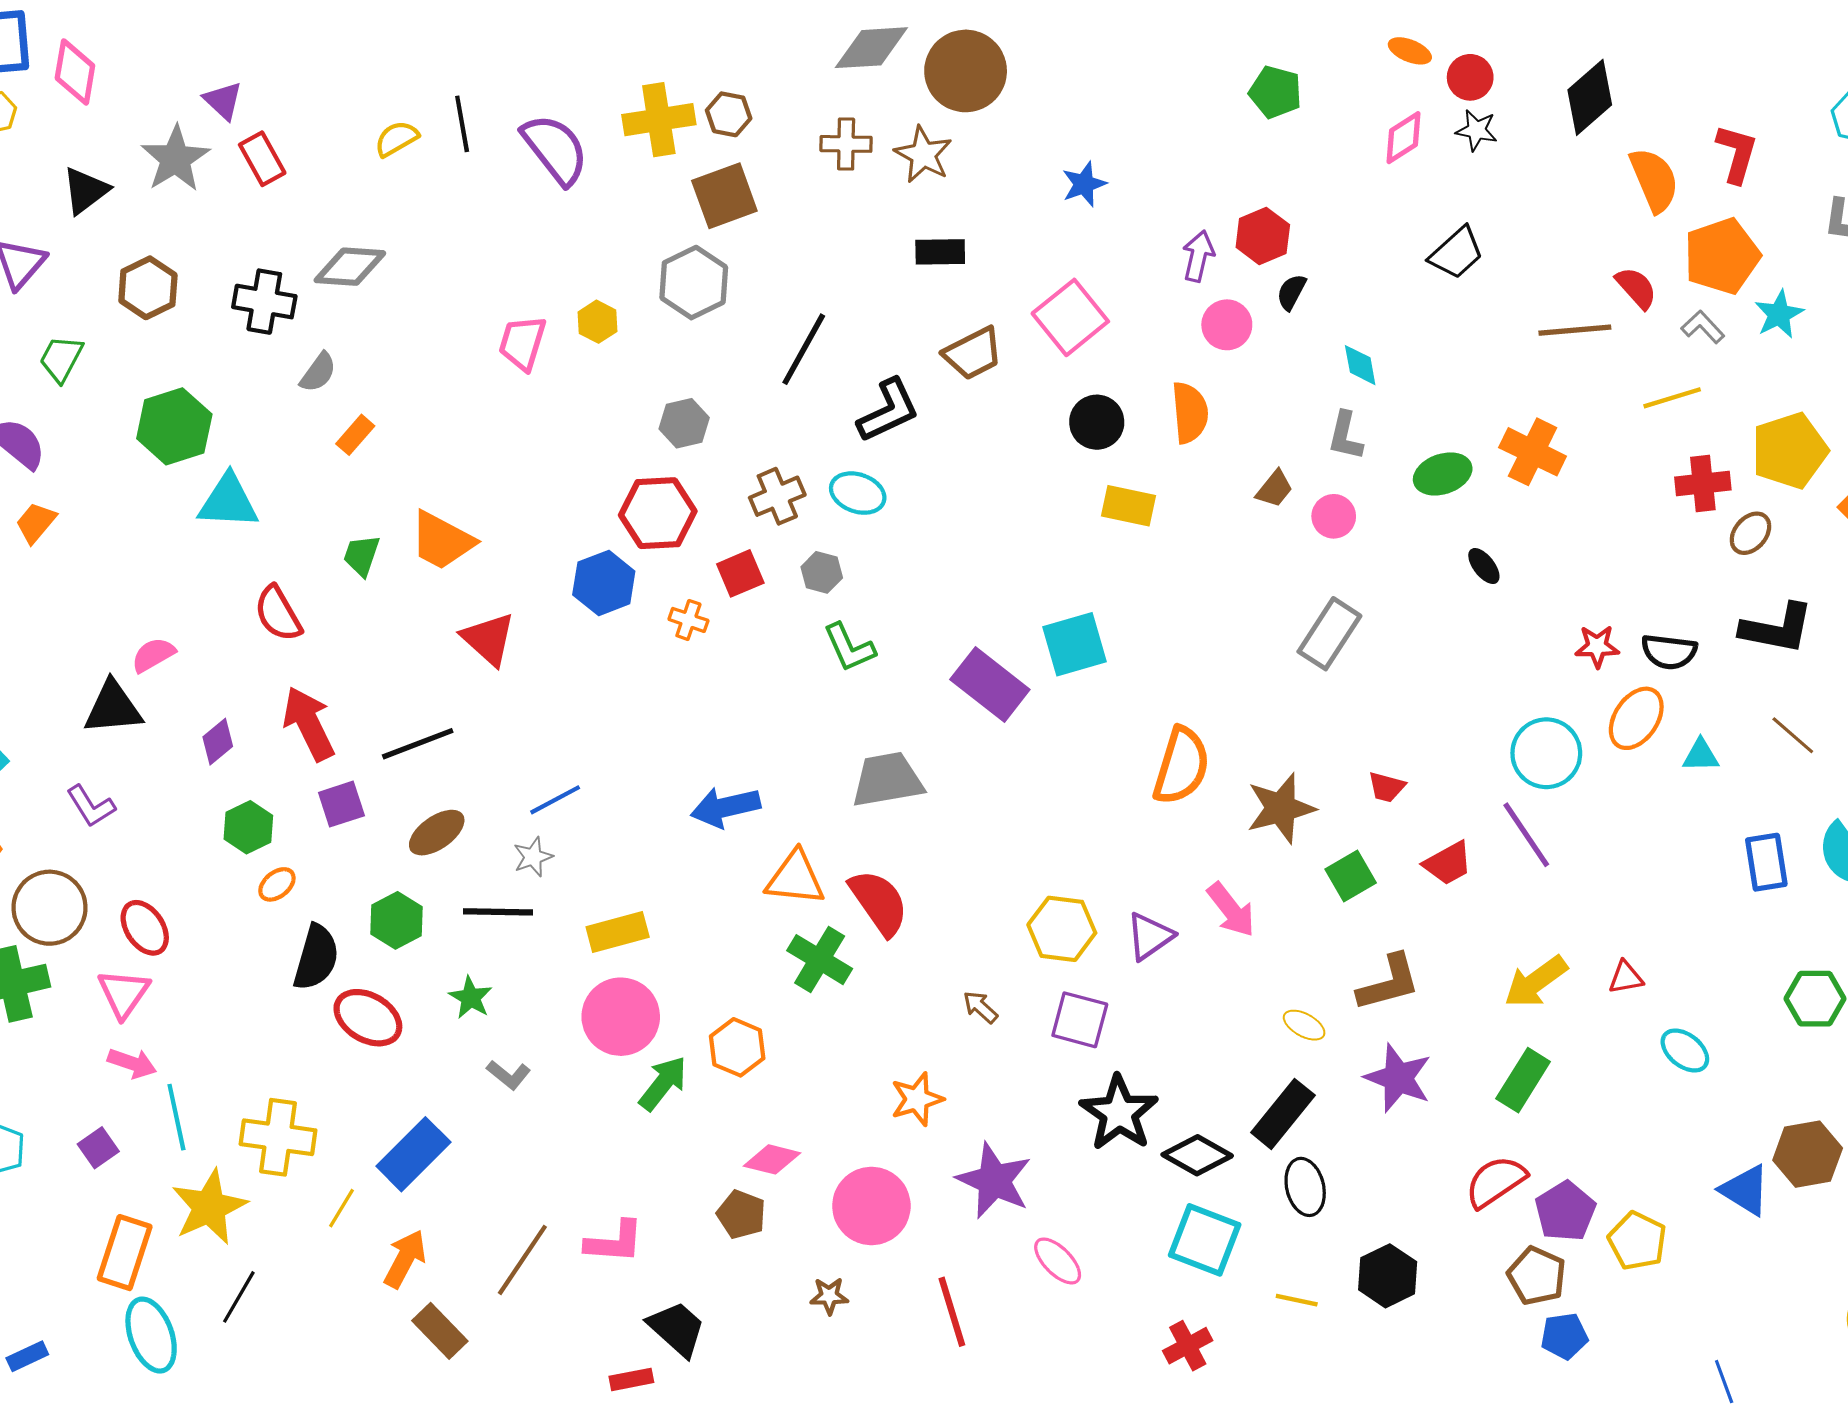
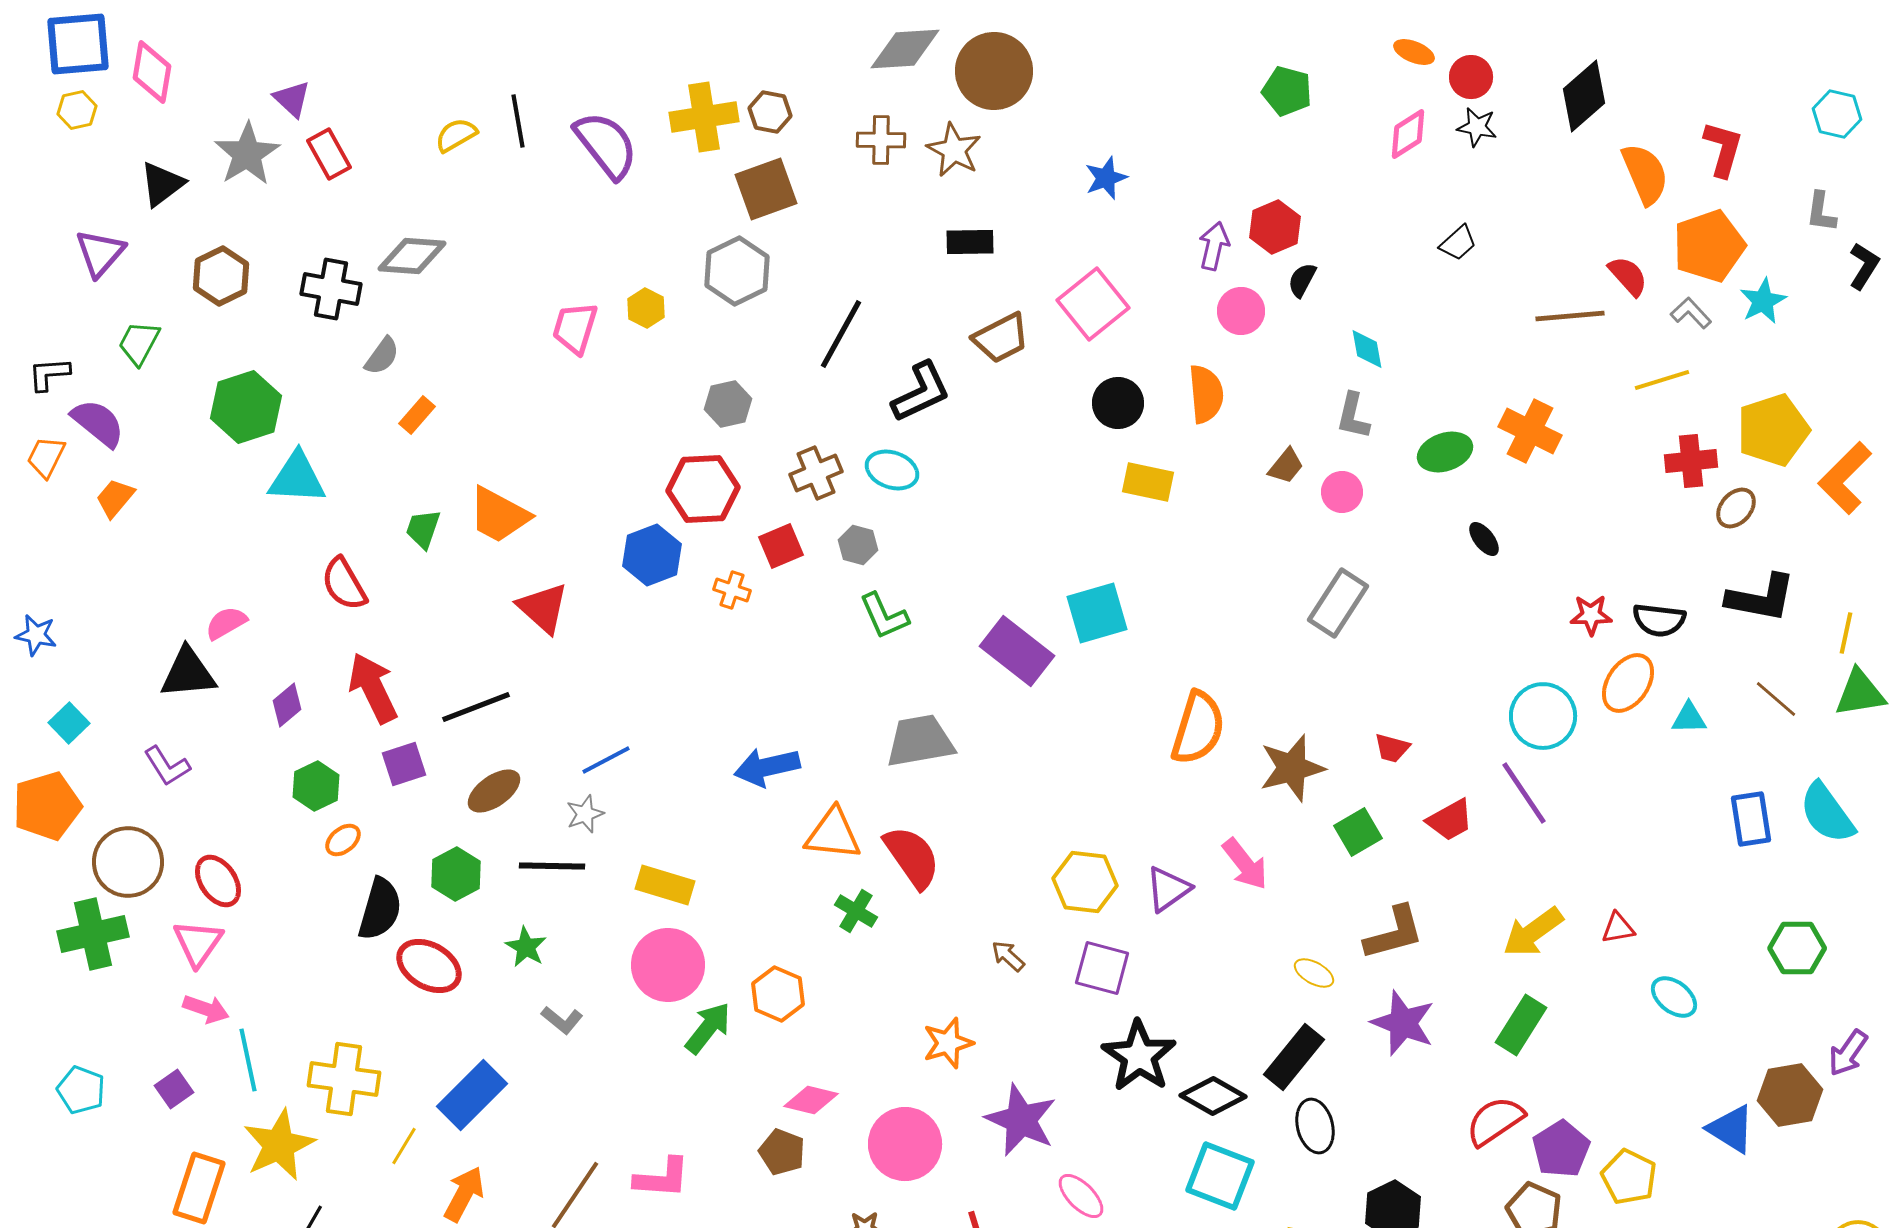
black trapezoid: (1456, 253) -> (1458, 243), size x0.7
yellow rectangle: (618, 932) -> (665, 885), turned 32
green cross: (820, 960) -> (856, 911), size x0.7

